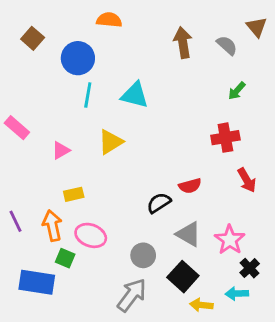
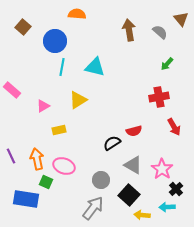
yellow rectangle: (74, 194) -> (59, 130), moved

